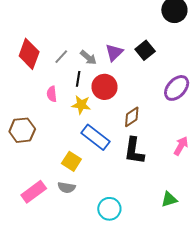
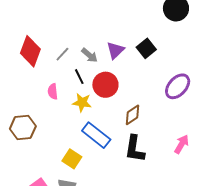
black line: (78, 79) -> (79, 77), turned -35

